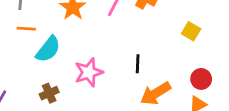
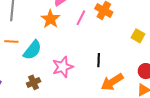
orange line: (26, 29) -> (11, 41), moved

